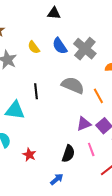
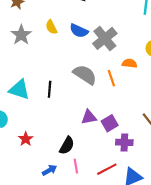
blue semicircle: (60, 46) -> (79, 31), turned -42
black line: (36, 91) -> (50, 89), moved
orange line: (98, 96) -> (111, 78), moved
pink line: (91, 149) -> (76, 166), moved

